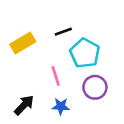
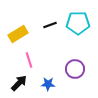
cyan pentagon: (85, 53) -> (78, 23), moved, turned -30
pink line: (56, 76) -> (29, 60), moved

